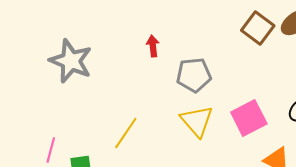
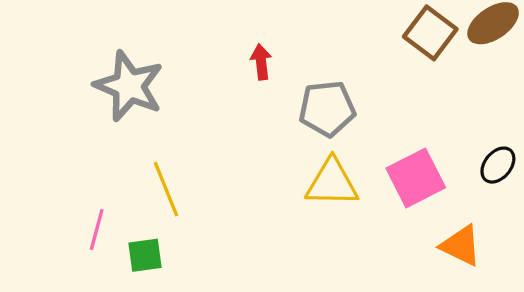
yellow triangle: (197, 121) -> (332, 183), turned -48
yellow line: (126, 133) -> (166, 189), moved, turned -56

